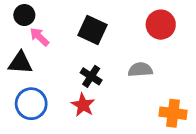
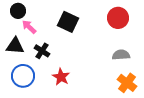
gray semicircle: (140, 70) -> (121, 55), moved
black cross: (91, 76) -> (42, 51), moved
orange cross: (173, 113) -> (127, 83), turned 30

